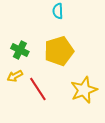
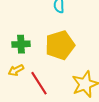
green cross: (20, 50) -> (21, 44), turned -30

